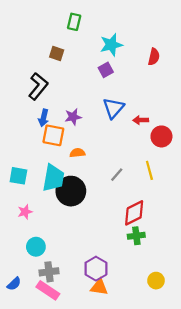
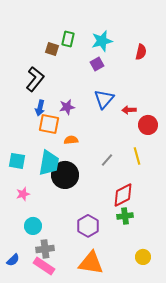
green rectangle: (74, 22) -> (68, 39), moved
purple hexagon: (96, 269) -> (88, 226), moved
orange triangle: (99, 287) -> (91, 263), size x1.5

